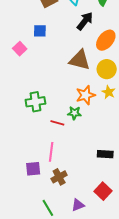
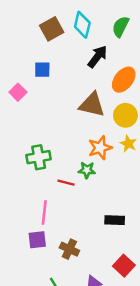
pink line: (51, 152) -> (44, 213), moved
black rectangle: (105, 154) -> (115, 220), moved
brown cross: (59, 177) -> (69, 249), turned -35

